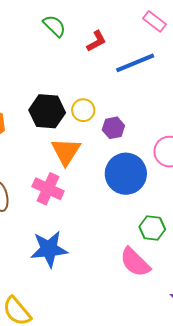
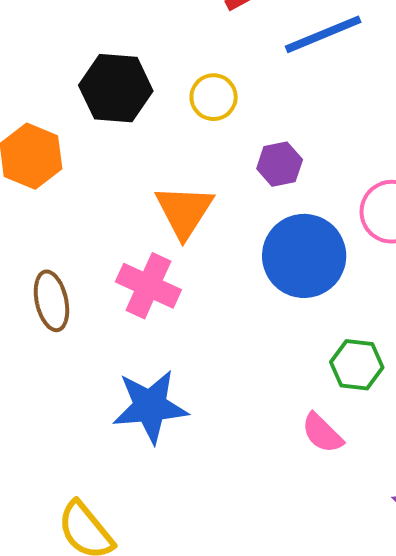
yellow circle: (83, 110) -> (214, 97), moved
black hexagon: (47, 111) -> (116, 88), moved
pink semicircle: (135, 262) -> (322, 433), size x0.7

